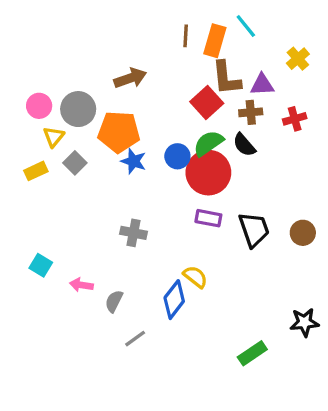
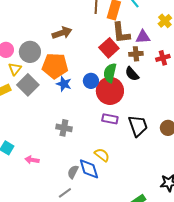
green semicircle: (208, 143) -> (110, 73), turned -42
gray square: (75, 163) -> (28, 85), size x1.5
blue diamond: (174, 300) -> (89, 169), turned -55
gray semicircle: (114, 301) -> (73, 172), moved

